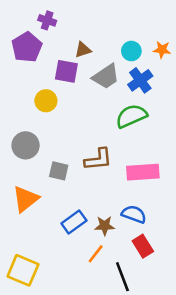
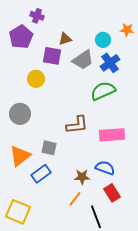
orange star: (162, 50) -> (127, 30), moved
gray square: (59, 171) -> (49, 148), moved
blue rectangle: (74, 222) -> (41, 174), moved

